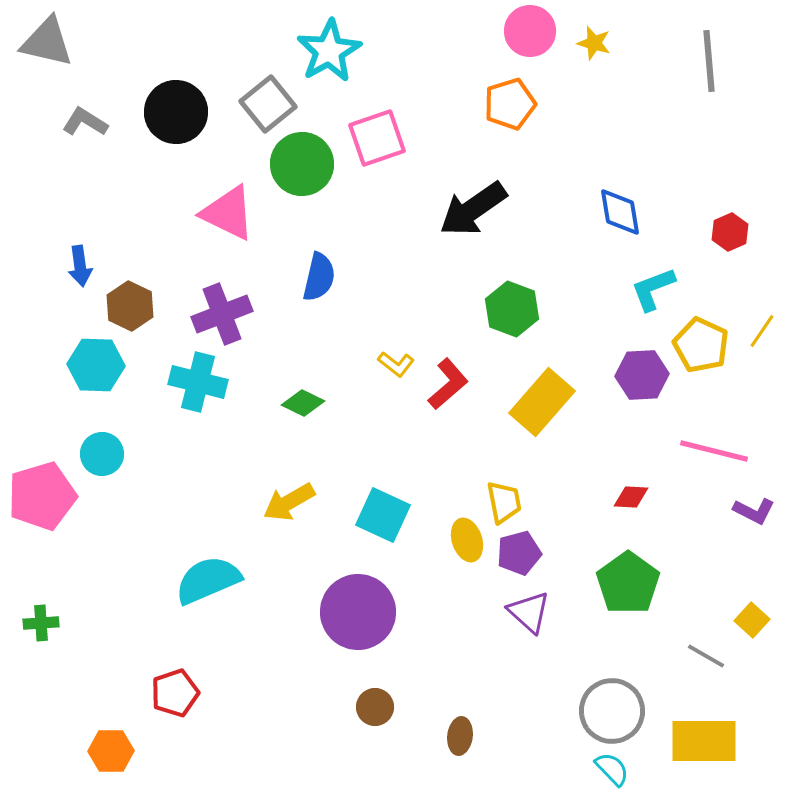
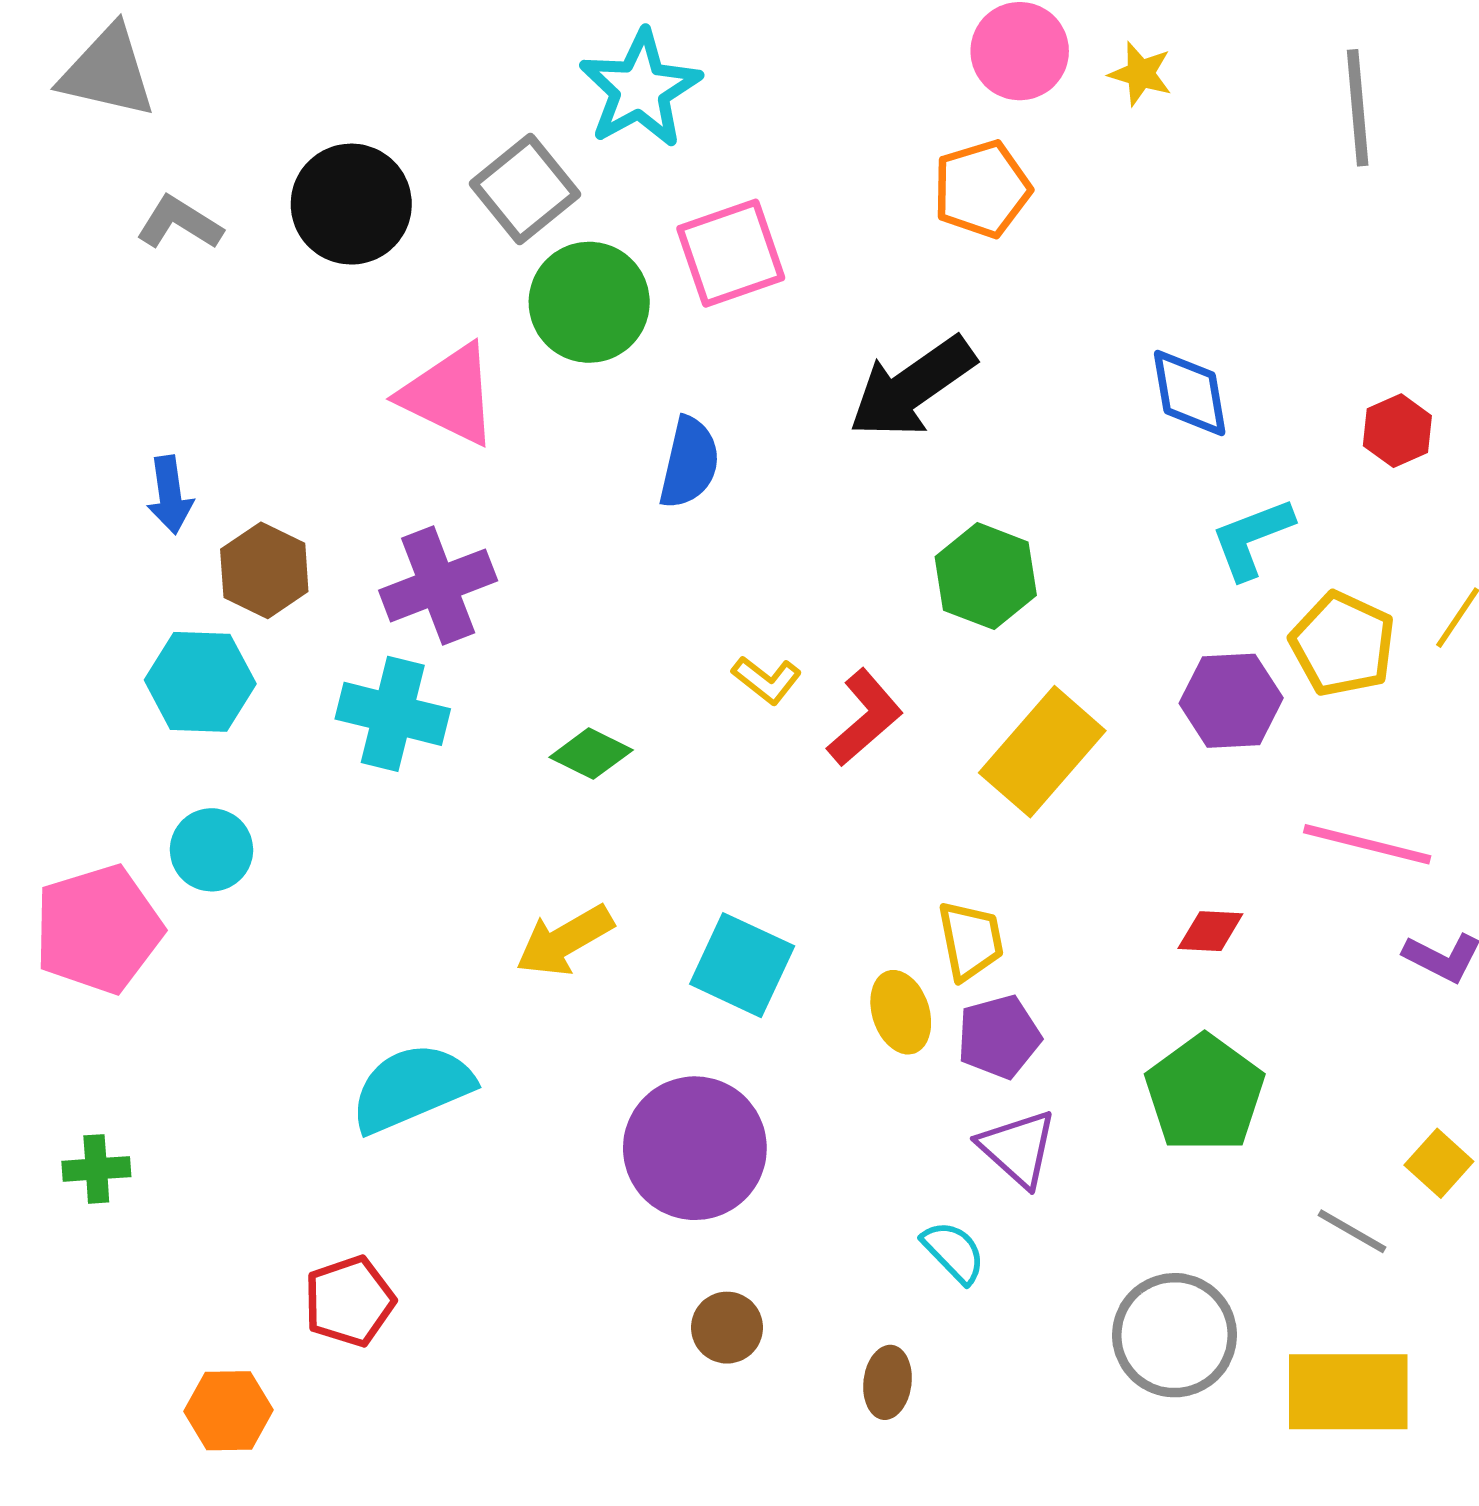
blue semicircle: (319, 277) -> (689, 463), moved
cyan semicircle: (612, 769) -> (954, 1252), moved

